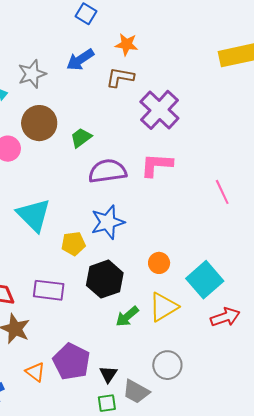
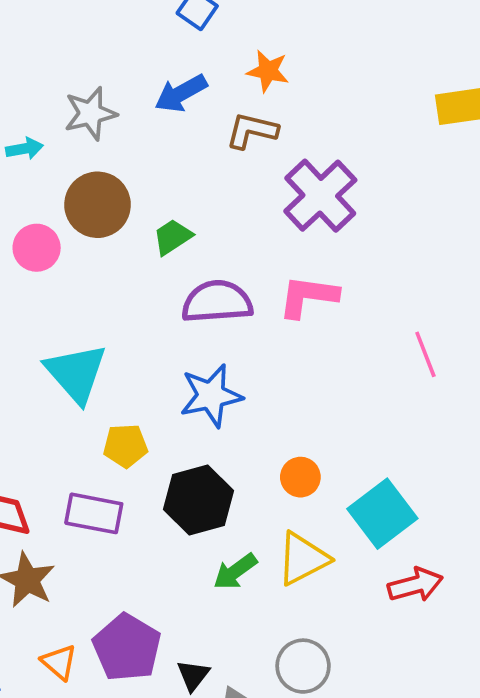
yellow pentagon: (73, 244) -> (125, 446), moved

